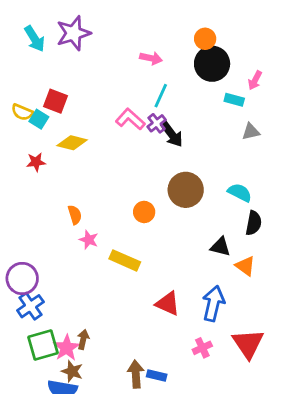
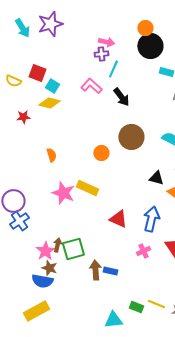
cyan square: (39, 119) -> (52, 86), moved
purple cross: (157, 123) -> (101, 54), moved, turned 32
pink star: (89, 240) -> (63, 193), moved, size x1.6
green square: (43, 345) -> (73, 249), moved

